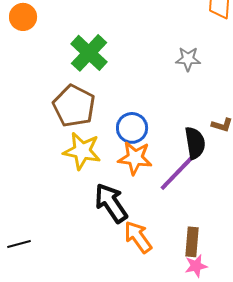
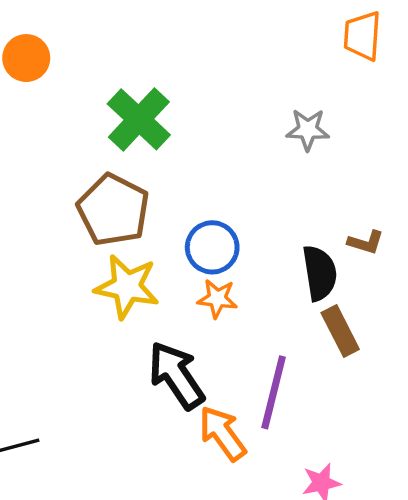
orange star: (135, 158) -> (217, 299), size x0.7
purple line: (177, 173) -> (274, 392), moved, turned -30
brown rectangle: (192, 242) -> (340, 331), moved, turned -32

